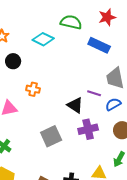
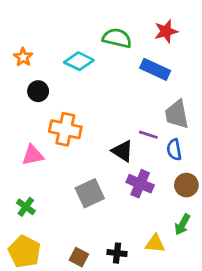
orange cross: (33, 89) -> (65, 129), size x1.6
blue semicircle: (113, 104) -> (174, 150), turned -70
purple cross: (88, 129) -> (140, 184), turned 36

